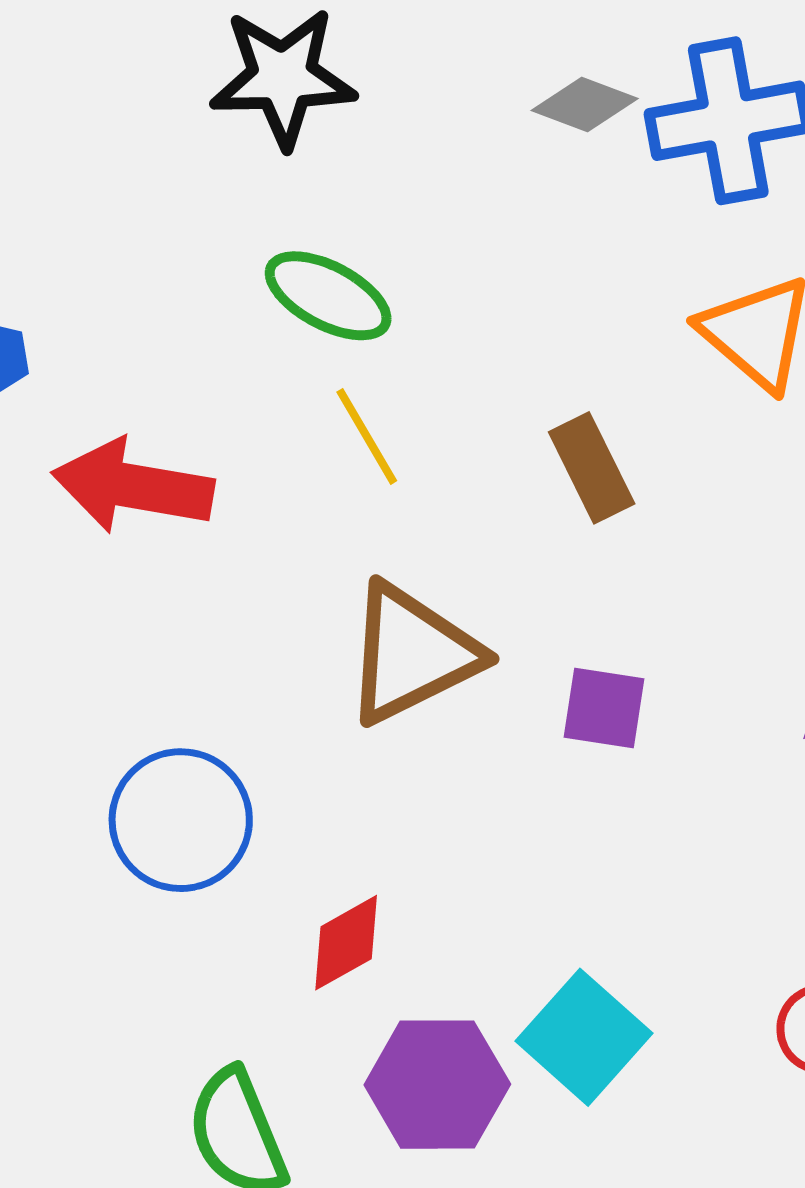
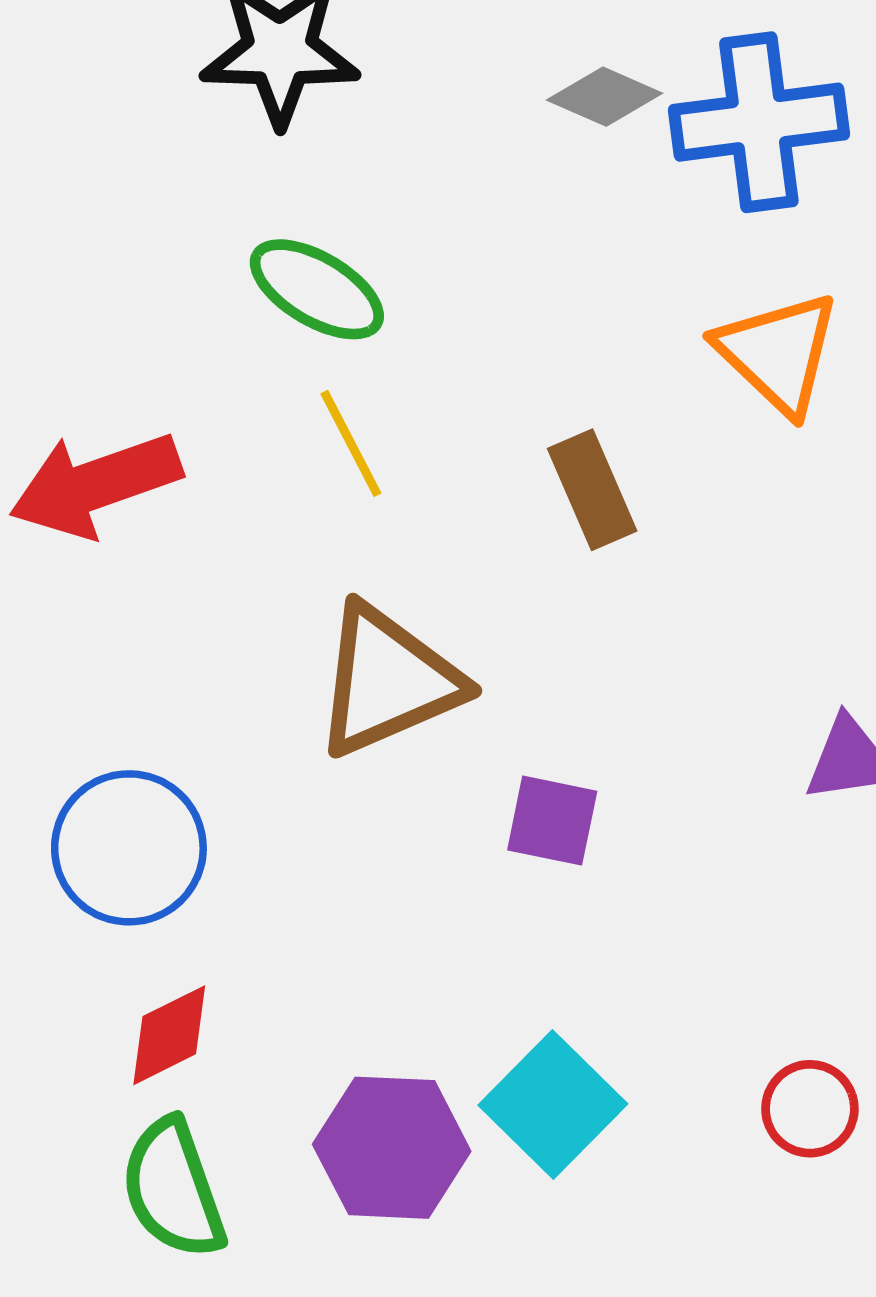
red arrow: (133, 486) -> (95, 485), turned -32
purple square: (604, 708) -> (552, 821), moved
red diamond: (346, 943) -> (169, 1035), moved

